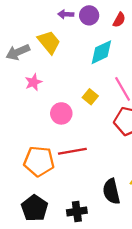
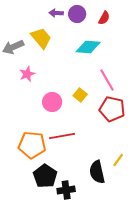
cyan diamond: (101, 52) -> (88, 47), turned 30
yellow square: (90, 97) -> (80, 95), moved
black pentagon: (35, 208) -> (45, 176), moved

